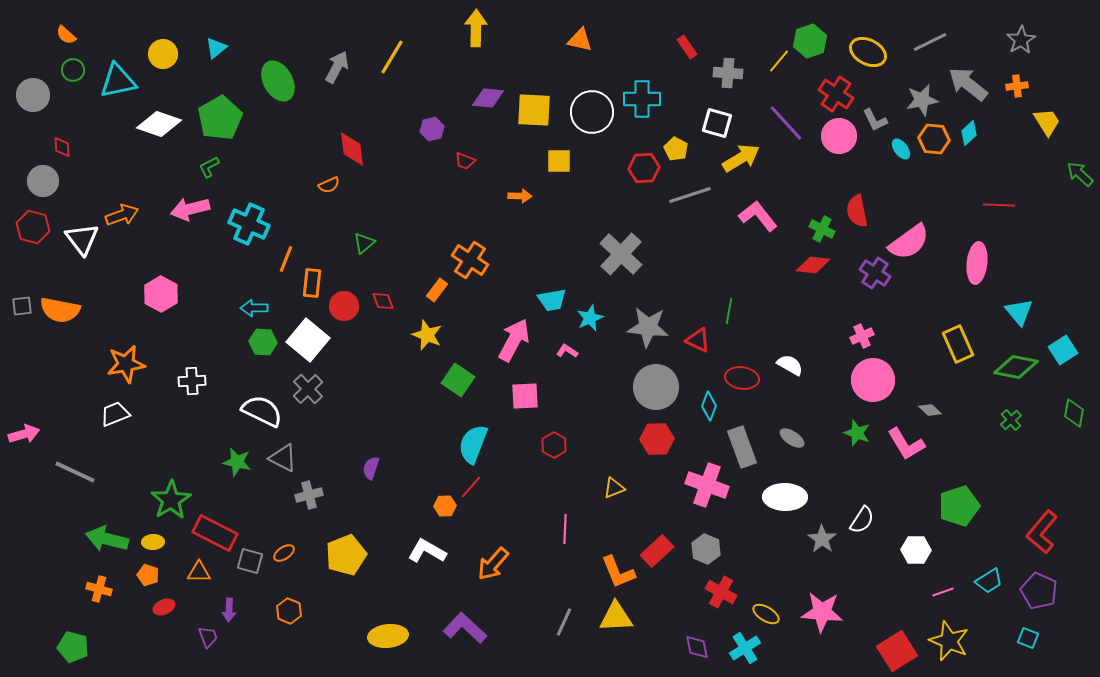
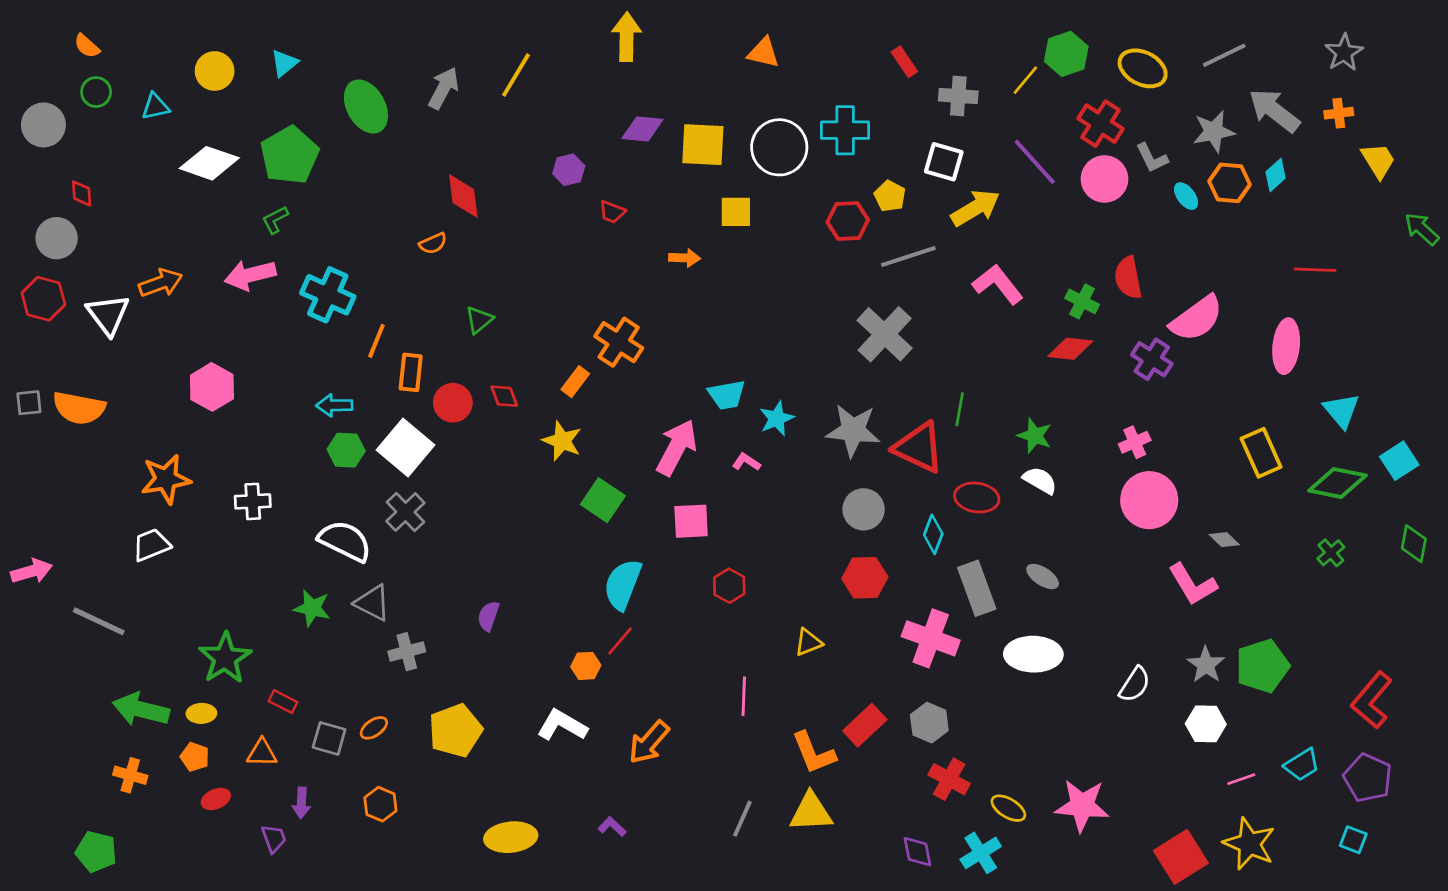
cyan triangle: (118, 81) -> (155, 107), size x0.6
gray cross: (621, 254) -> (885, 334), moved
red triangle: (698, 340) -> (919, 447), size x1.6
gray circle: (656, 387) -> (864, 509), size x0.7
green star: (857, 433) -> (1035, 436), moved
red rectangle: (215, 533) -> (283, 702), size x0.5
gray star: (822, 539) -> (1206, 665), moved
purple L-shape: (465, 628) -> (612, 827), size x0.5

